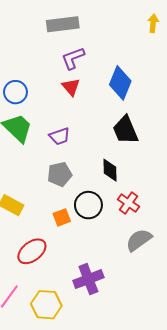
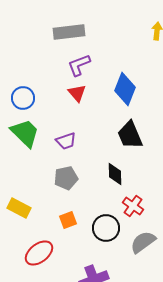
black circle: (88, 205) -> (106, 228), moved

